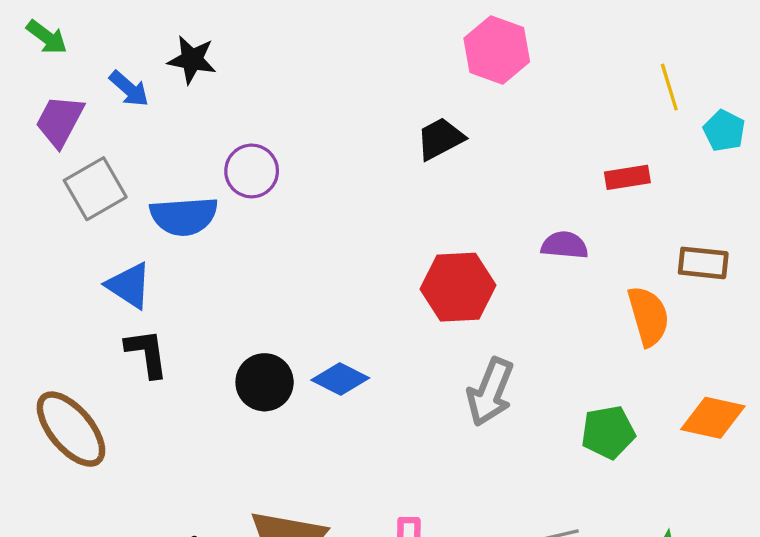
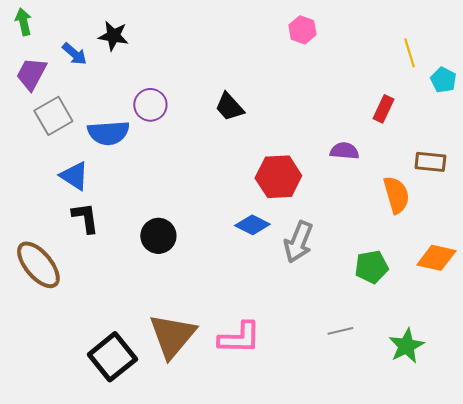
green arrow: (47, 37) -> (23, 22), turned -140
pink hexagon: (497, 50) -> (302, 30), size x0.7
black trapezoid: (440, 139) -> (229, 107), moved, turned -104
red rectangle: (627, 177) -> (383, 109), turned -56
blue diamond: (340, 379) -> (252, 225), moved

